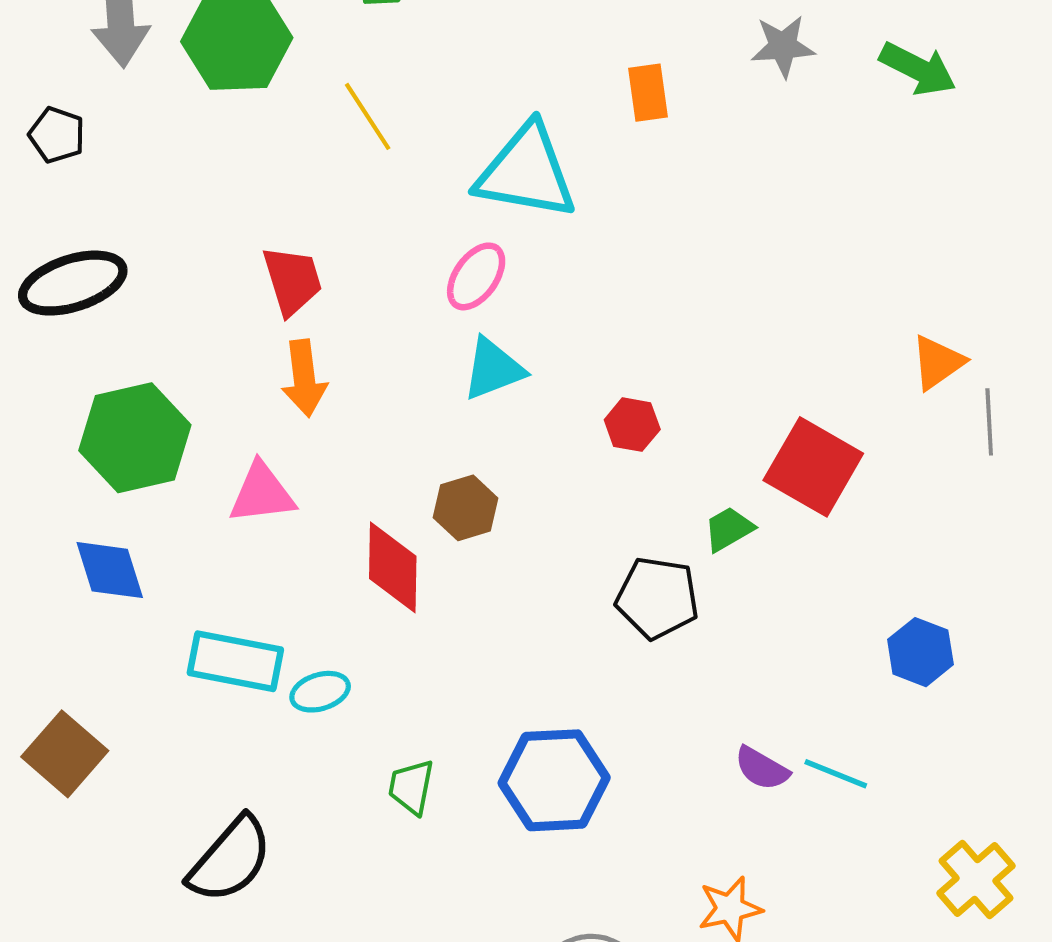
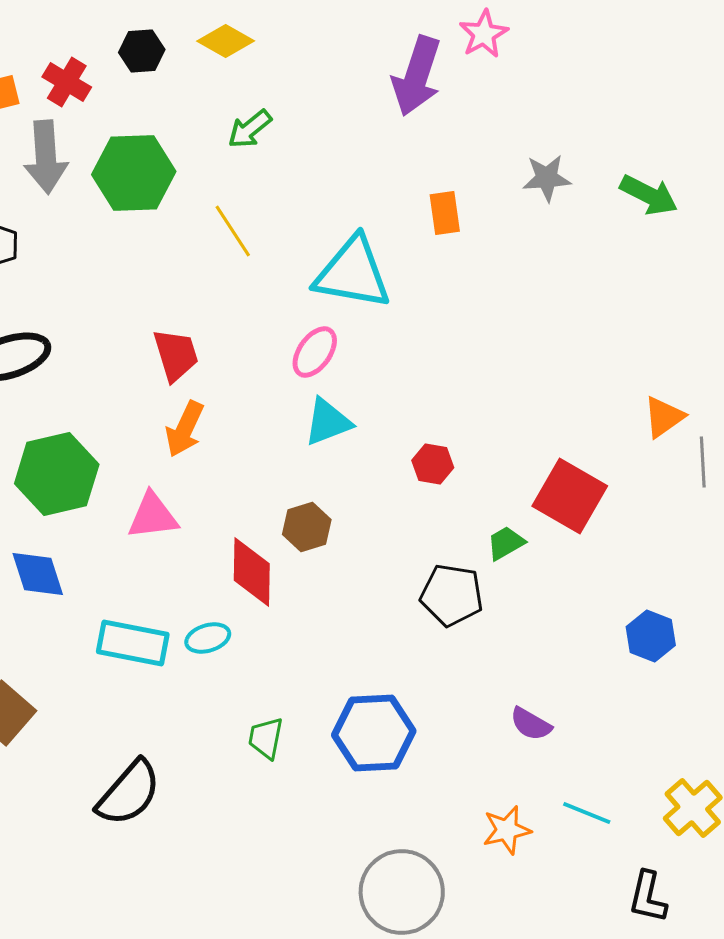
orange arrow: (304, 378) -> (185, 429), turned 32
cyan ellipse: (320, 692) -> (208, 638), moved
cyan line: (836, 774) -> (587, 813), moved

